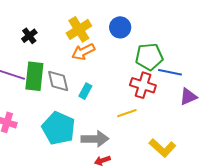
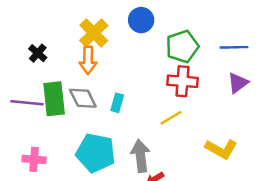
orange arrow: (83, 52) -> (88, 60), moved, turned -50
blue line: (170, 72) -> (234, 47), moved
gray arrow: (95, 139) -> (141, 156), turned -84

